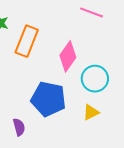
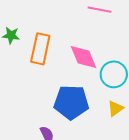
pink diamond: (68, 56) -> (83, 57), turned -48

